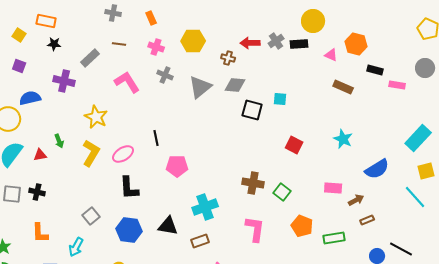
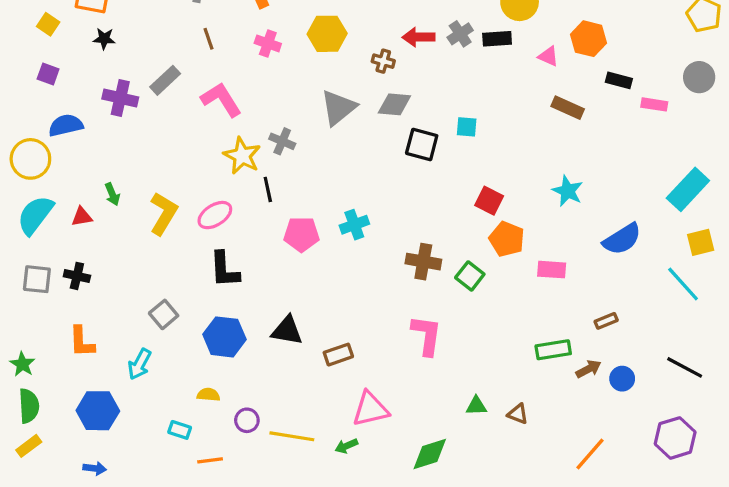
brown line: (119, 44) -> (208, 39), turned 64
gray rectangle: (90, 58) -> (165, 80), moved
gray cross: (165, 75) -> (282, 141), moved
yellow star: (96, 117) -> (242, 156), moved
brown arrow: (356, 200) -> (588, 369), moved
cyan cross: (205, 207) -> (354, 225), moved, size x0.7
orange pentagon: (302, 226) -> (507, 239), moved
black line: (401, 249) -> (685, 367), moved

